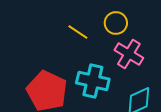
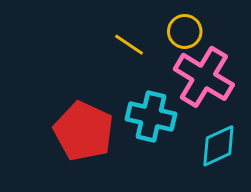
pink cross: (129, 54) -> (204, 77), size x1.4

